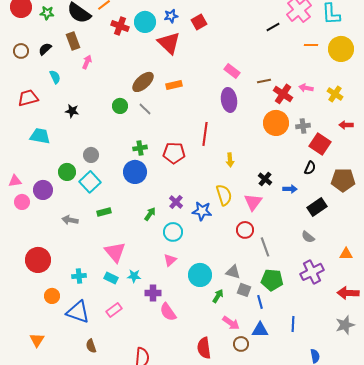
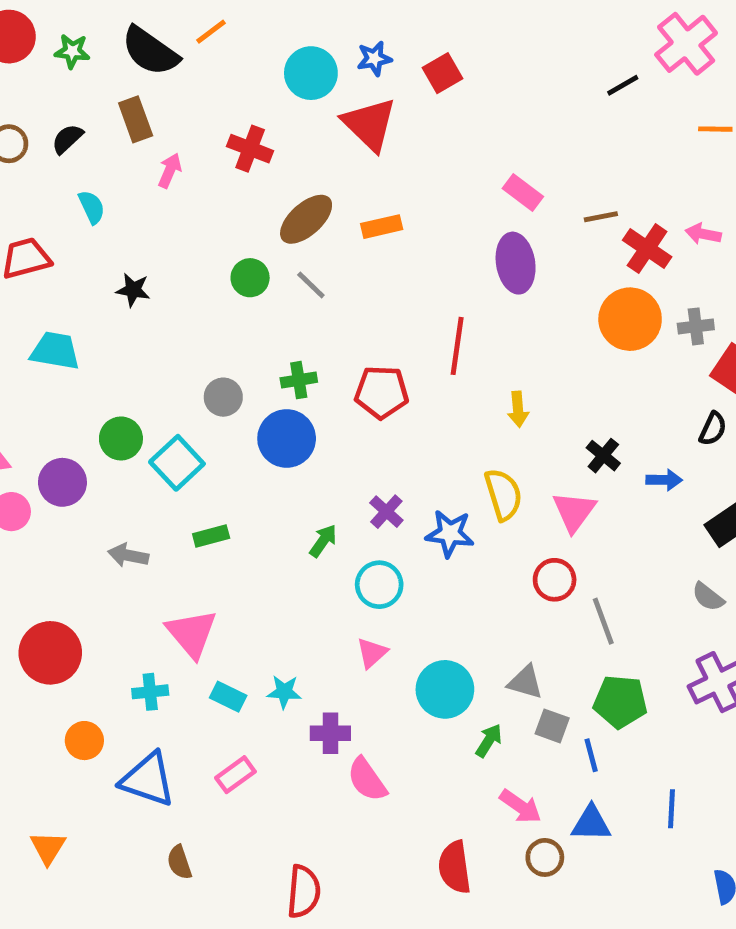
red cross: (120, 26) -> (250, 149), moved
gray circle: (91, 155) -> (223, 397), moved
pink triangle: (115, 252) -> (192, 633), moved

